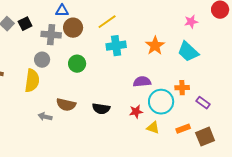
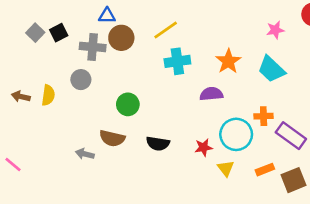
green circle: (77, 64) -> (128, 104), moved
yellow semicircle: (32, 81) -> (48, 95), moved, size x0.7
purple semicircle: (142, 82) -> (211, 94), moved
purple rectangle: (203, 103) -> (291, 136), size x1.6
yellow triangle: (153, 128) -> (226, 168), turned 32

